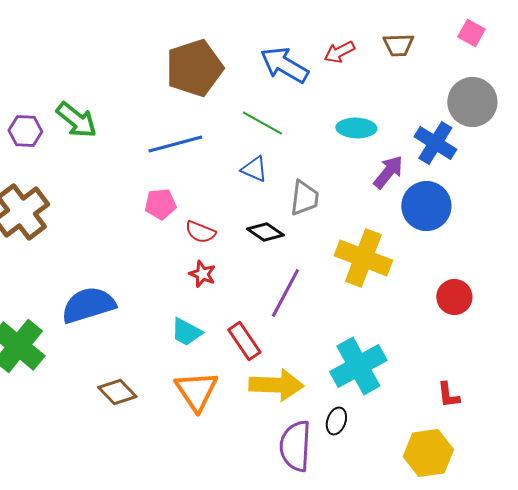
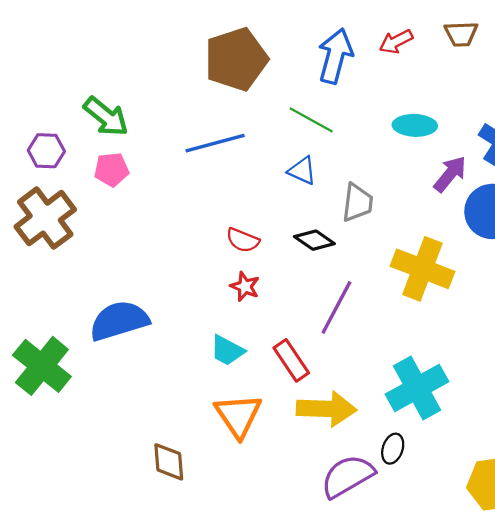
blue arrow: (284, 65) -> (335, 56), turned 75
purple hexagon: (25, 131) -> (46, 151), moved
pink pentagon: (160, 204) -> (111, 170), moved
brown diamond: (117, 392) -> (169, 462), moved, turned 39
purple semicircle: (295, 446) -> (347, 476), turned 57

